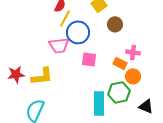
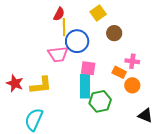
yellow line: (65, 18) -> (64, 27), turned -30
red star: (16, 74) -> (15, 83), turned 30
green hexagon: (119, 92) -> (100, 101), moved
cyan rectangle: (99, 103) -> (85, 86), moved

